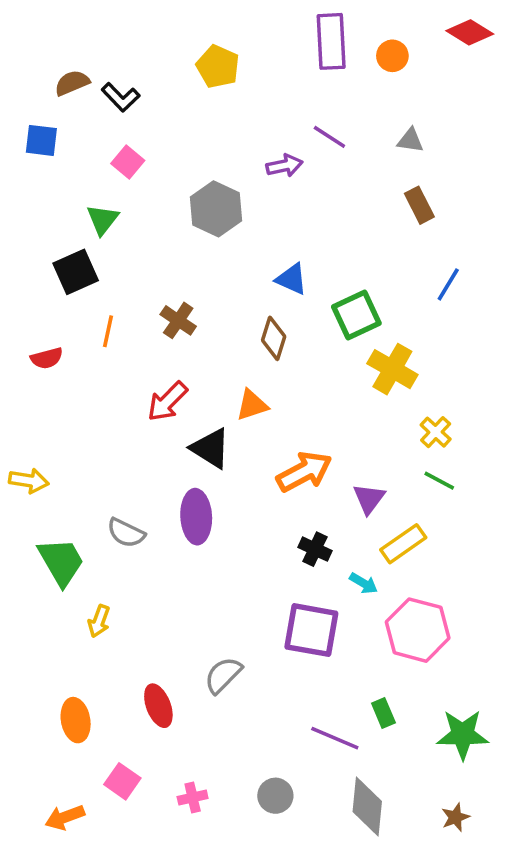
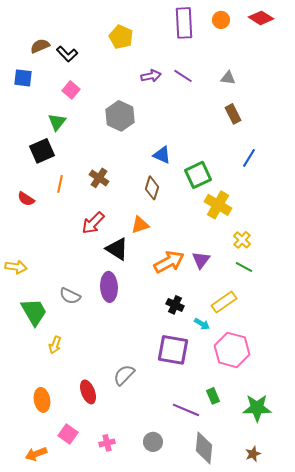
orange circle: (392, 56) -> (221, 20), moved
purple arrow: (284, 166) -> (151, 76), moved
red semicircle: (47, 358) -> (26, 199), turned 48
purple triangle: (369, 499) -> (201, 260), moved

